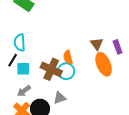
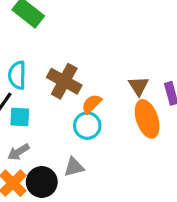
orange semicircle: (68, 57) -> (92, 104), turned 56
brown cross: (51, 69) -> (64, 81), moved

